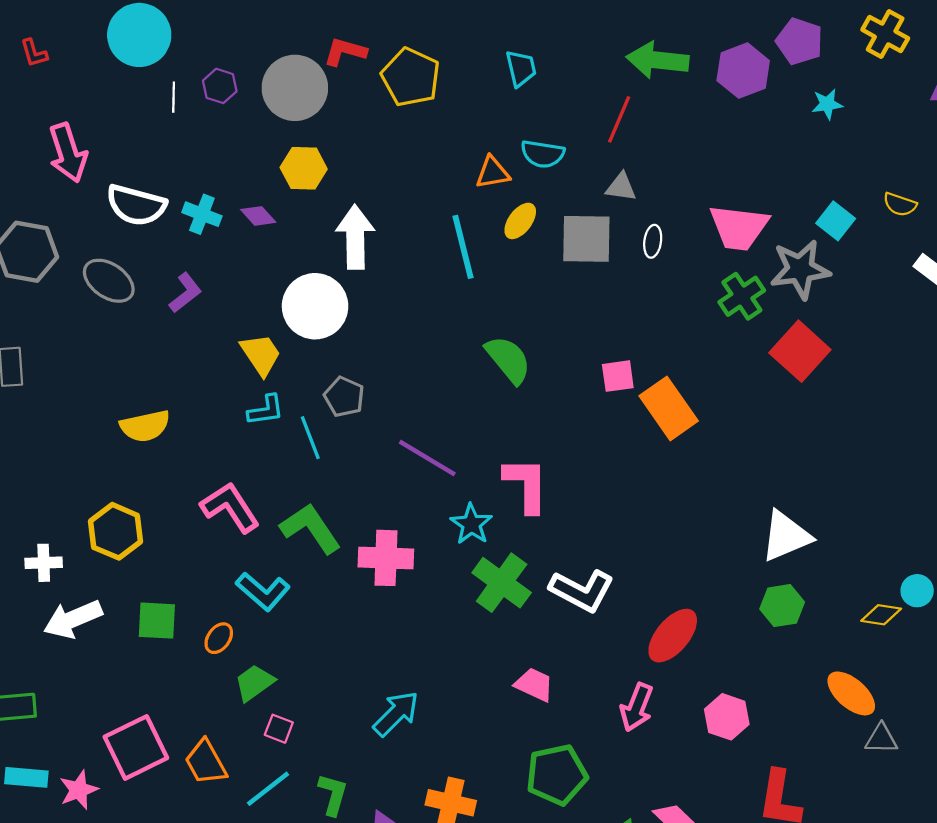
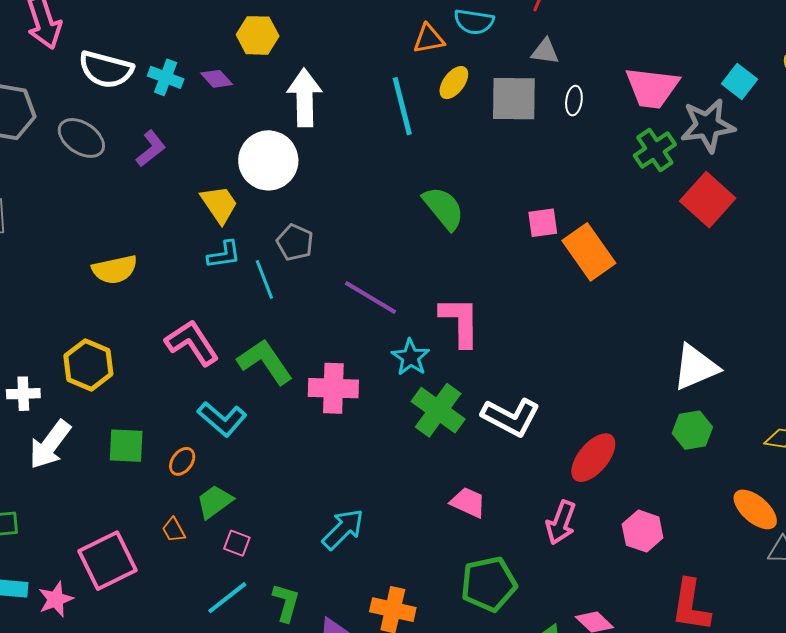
white arrow: (73, 619) -> (50, 445), turned -30
orange trapezoid: (206, 762) -> (174, 530), moved, size x0.6

